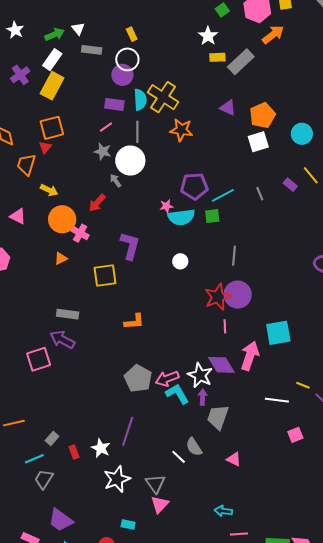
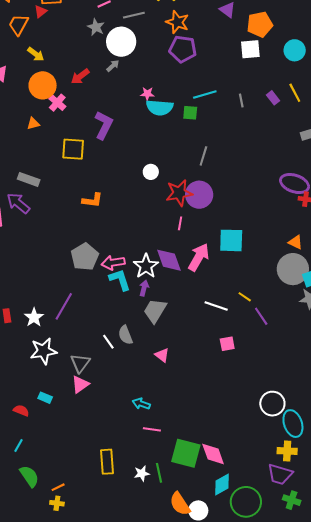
gray line: (137, 132) -> (134, 15), turned 65
gray arrow: (116, 181) -> (113, 66), moved, turned 72
purple pentagon: (194, 186) -> (183, 49), moved
white circle: (180, 261) -> (151, 172), moved

